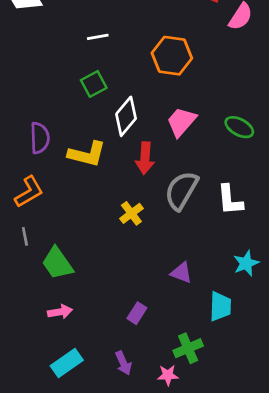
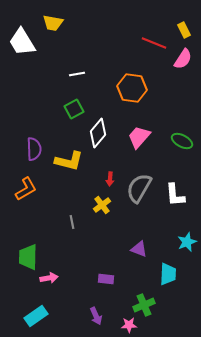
red arrow: (145, 158) -> (110, 179), moved, size x0.6
gray line: (25, 236) -> (72, 222), moved
green trapezoid: (57, 263) -> (28, 257), moved, turned 36
purple rectangle: (137, 313) -> (106, 279), turned 63
cyan rectangle: (67, 363) -> (36, 316), moved

